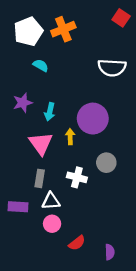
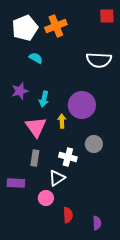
red square: (121, 18) -> (107, 16), turned -35
white triangle: (51, 201) -> (57, 178), moved, turned -30
red semicircle: (77, 243) -> (68, 215), turned -56

